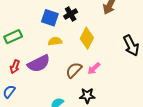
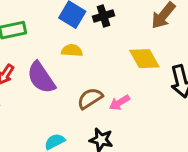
yellow diamond: (87, 38) -> (144, 59), moved, turned -70
purple semicircle: (39, 64) -> (41, 78), turned 70

